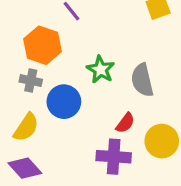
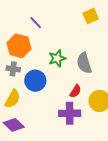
green star: (101, 70) -> (57, 58), turned 30

